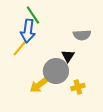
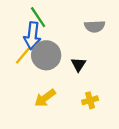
gray semicircle: (82, 35) -> (95, 26), moved
gray circle: (56, 71) -> (46, 55), moved

